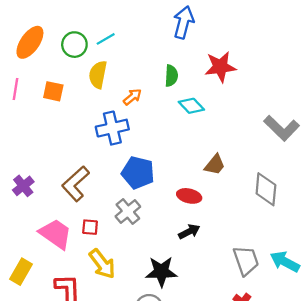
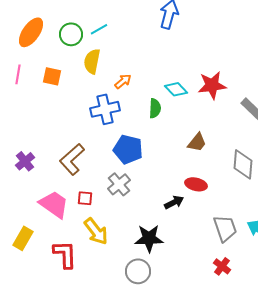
red star: (220, 67) -> (212, 85), moved
green semicircle: (171, 76) -> (155, 108), moved
red ellipse: (189, 196) -> (196, 184), moved

